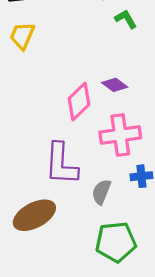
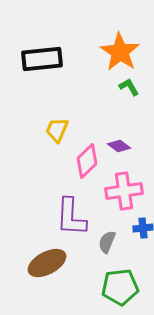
yellow trapezoid: (22, 36) -> (57, 130), moved

